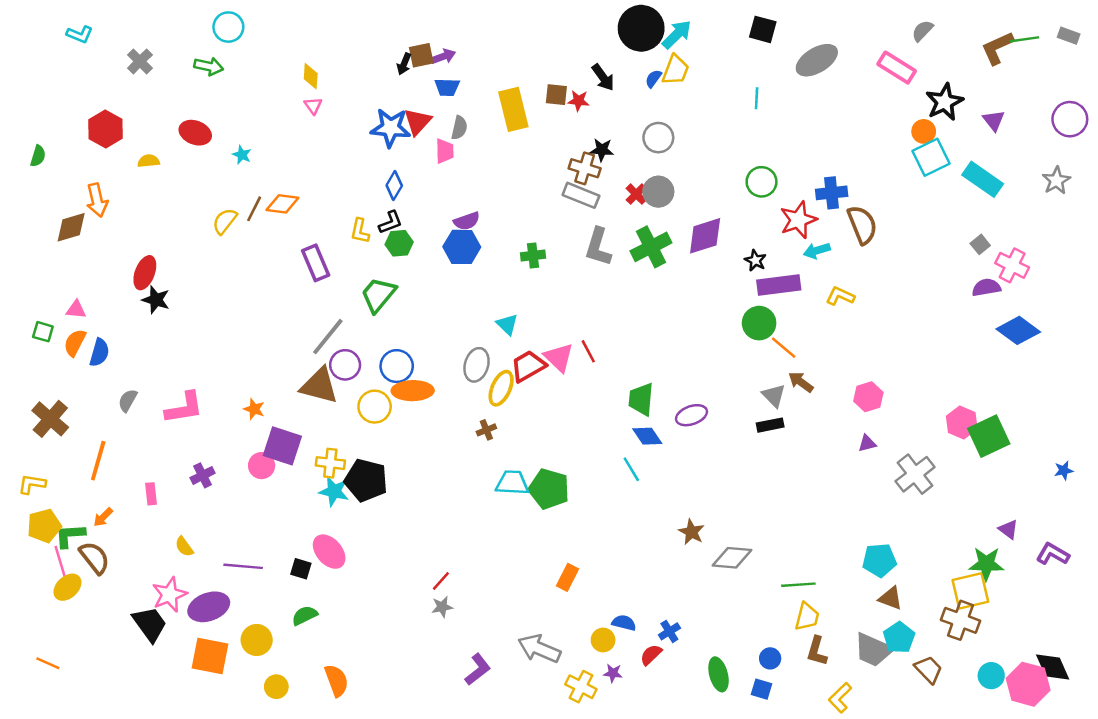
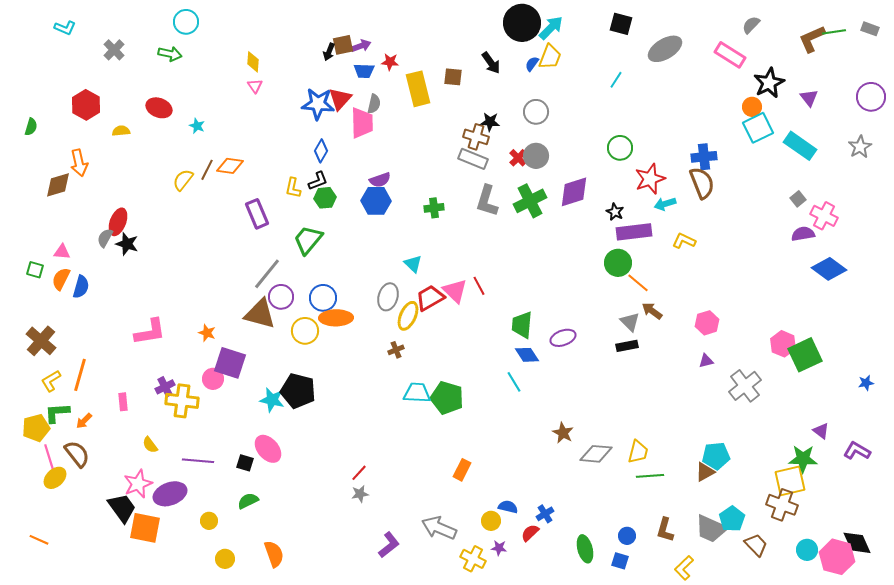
cyan line: (757, 98) -> (616, 80), turned 30
red star: (578, 101) -> (390, 62), moved
pink trapezoid: (445, 151) -> (362, 123), size x1.5
blue cross: (832, 193) -> (704, 157), moved
gray semicircle: (128, 400) -> (105, 238), moved
yellow cross: (330, 463) -> (182, 401), moved, size x1.4
yellow L-shape: (32, 484) -> (51, 381), moved, turned -40
green L-shape: (70, 536) -> (57, 413), moved
brown triangle: (890, 598) -> (705, 472), moved, turned -50
yellow trapezoid: (807, 617) -> (638, 452), moved
yellow circle: (257, 640) -> (209, 521), size x0.7
orange square: (210, 656) -> (145, 528), moved

